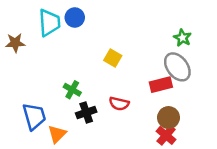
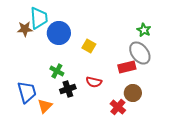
blue circle: (75, 17) -> (59, 33), moved, size x1.5
brown star: (15, 43) -> (25, 29), moved
red cross: (166, 135) -> (118, 107), moved

